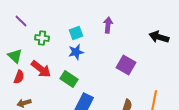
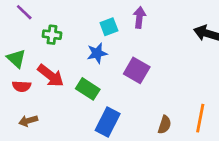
cyan square: (76, 33) -> (109, 27), moved
purple square: (126, 65) -> (137, 70), moved
red semicircle: (19, 77) -> (22, 86), turned 72

